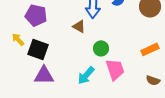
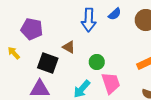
brown triangle: (79, 26) -> (69, 47), moved
black square: (38, 49) -> (48, 63), moved

